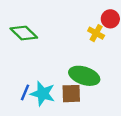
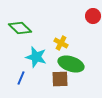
yellow cross: (96, 33) -> (61, 43), moved
cyan star: (43, 94) -> (36, 57), moved

